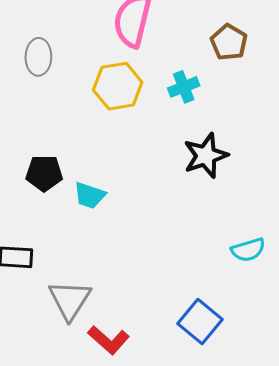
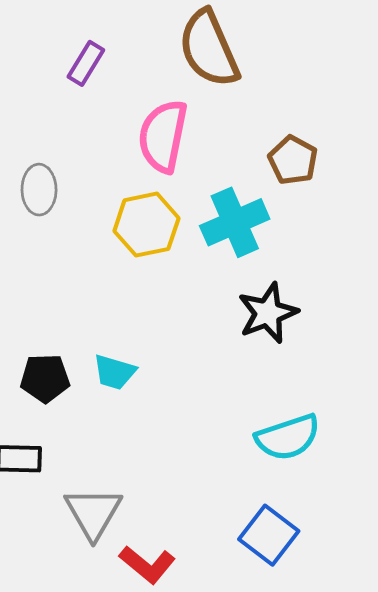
cyan cross: (184, 87) -> (235, 222), size x1.6
black pentagon: (44, 173) -> (45, 378), moved
cyan semicircle: (248, 250) -> (288, 437), moved, size x1.4

